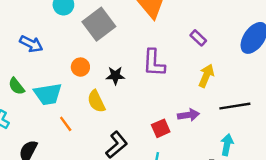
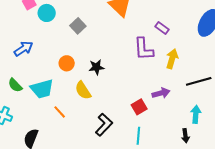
gray square: (99, 24) -> (78, 26), size x0.6
blue arrow: (31, 44) -> (23, 49), turned -54
purple L-shape: (154, 63) -> (144, 49), moved

